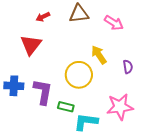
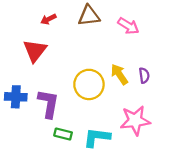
yellow arrow: (99, 55) -> (119, 74), moved
green rectangle: (66, 107) -> (63, 134), moved

